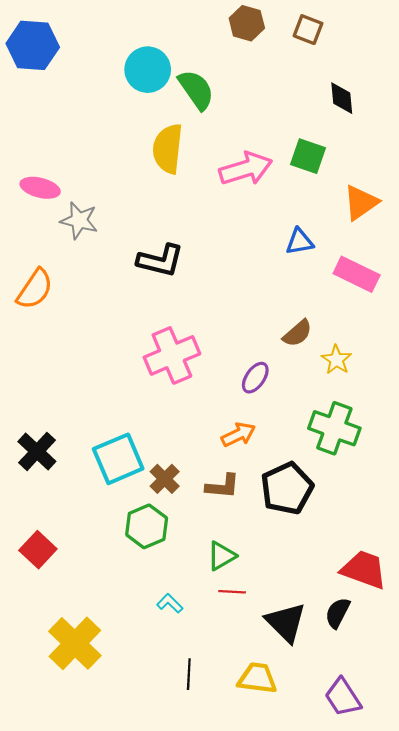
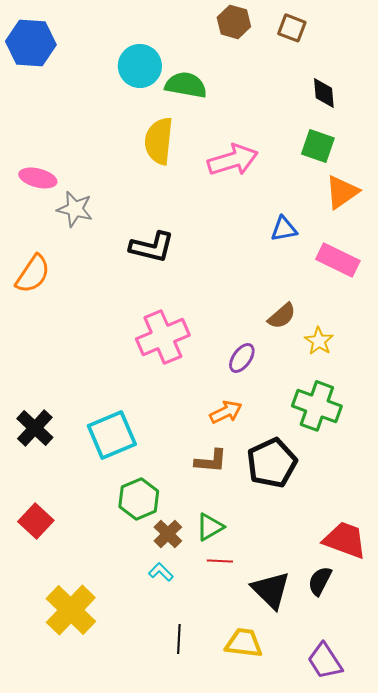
green semicircle: (196, 90) -> (186, 85), turned -45
green square: (308, 156) -> (318, 146), moved
brown cross: (165, 479) -> (168, 534), moved

